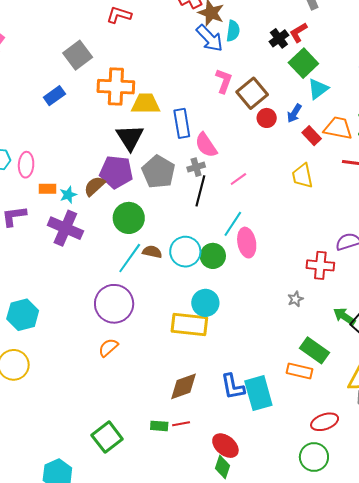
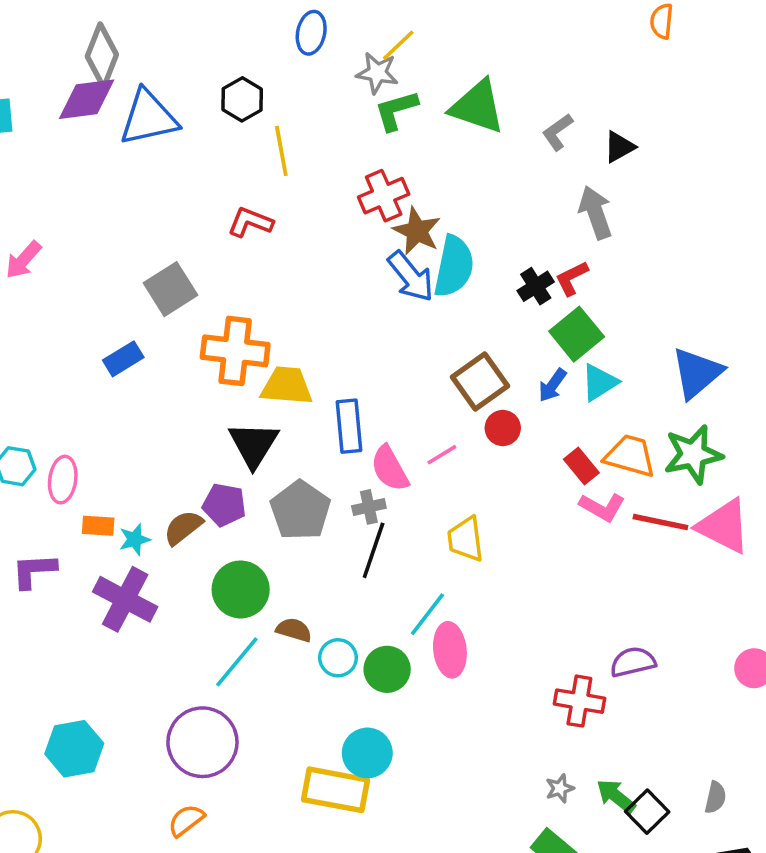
cyan semicircle: (233, 31) -> (454, 266), size x1.6
pink L-shape: (224, 81) -> (602, 507), moved, turned 95
blue arrow: (294, 113) -> (552, 385), moved
purple pentagon: (116, 172) -> (224, 505), size x0.7
yellow trapezoid: (302, 176) -> (465, 539), moved
pink line: (238, 179) -> (442, 455), moved
brown semicircle: (152, 252) -> (294, 630), moved
cyan circle: (185, 252) -> (338, 658), size x0.7
gray star: (295, 299) -> (560, 788), moved
cyan hexagon: (23, 315) -> (74, 749), moved

